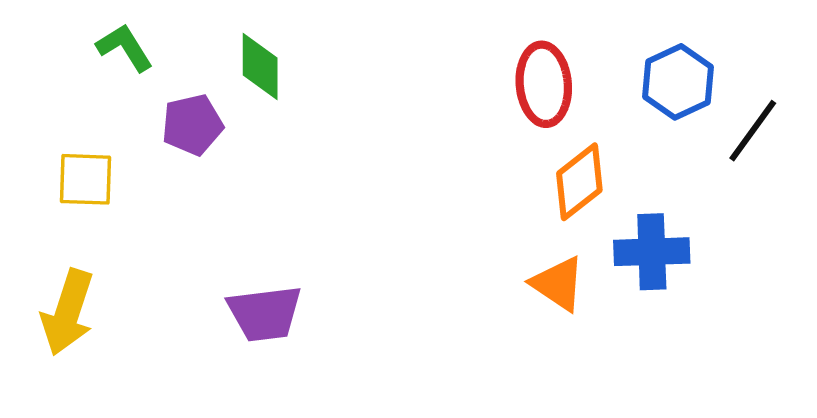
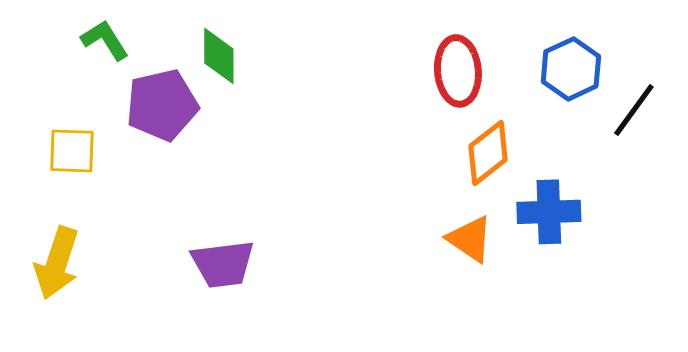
purple pentagon: (192, 125) -> (162, 105), size x1.4

